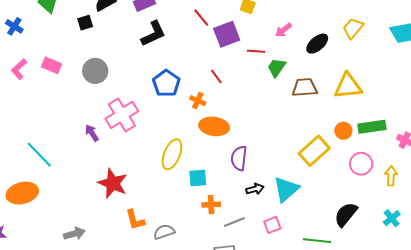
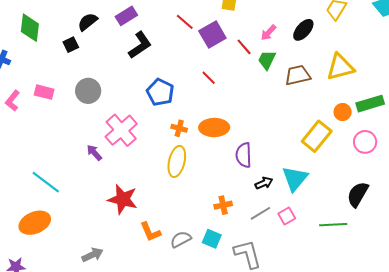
pink arrow: (283, 30) -> (268, 33), moved
red line: (256, 51) -> (244, 47), turned 54
orange cross: (198, 101) -> (179, 128), moved
cyan square: (198, 178) -> (212, 239), moved, turned 36
gray line: (234, 222) -> (261, 213), moved

